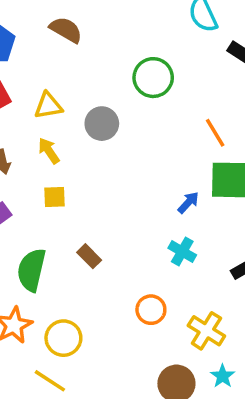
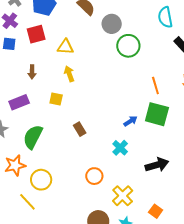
gray circle: (102, 124) -> (112, 24), moved
yellow arrow: (49, 151) -> (69, 74), moved
brown rectangle: (89, 256) -> (80, 129), moved

